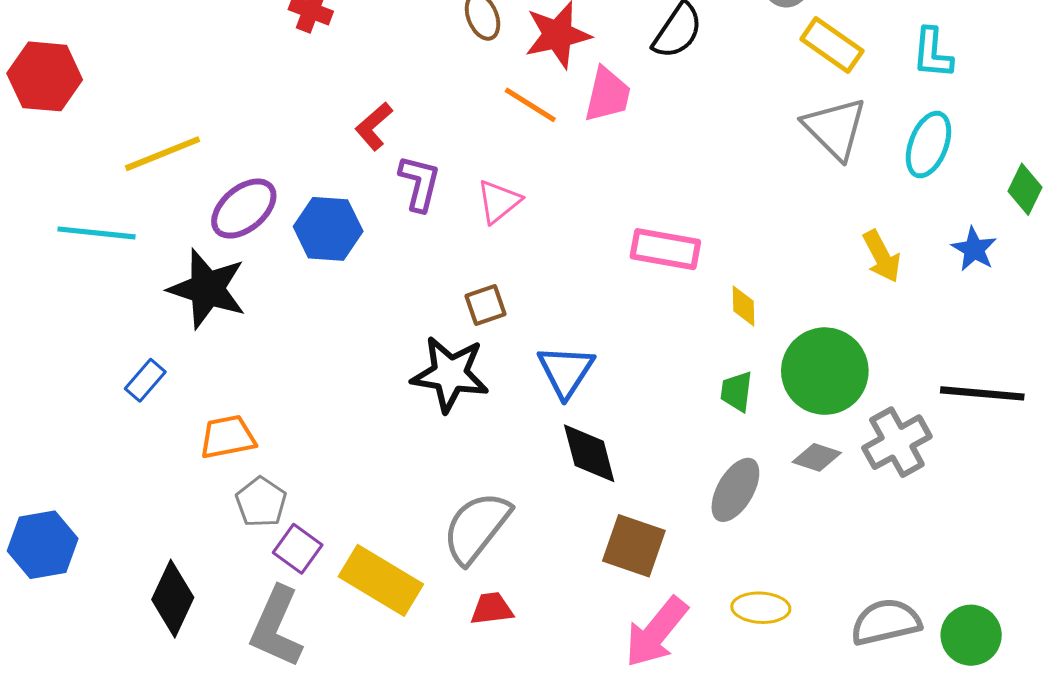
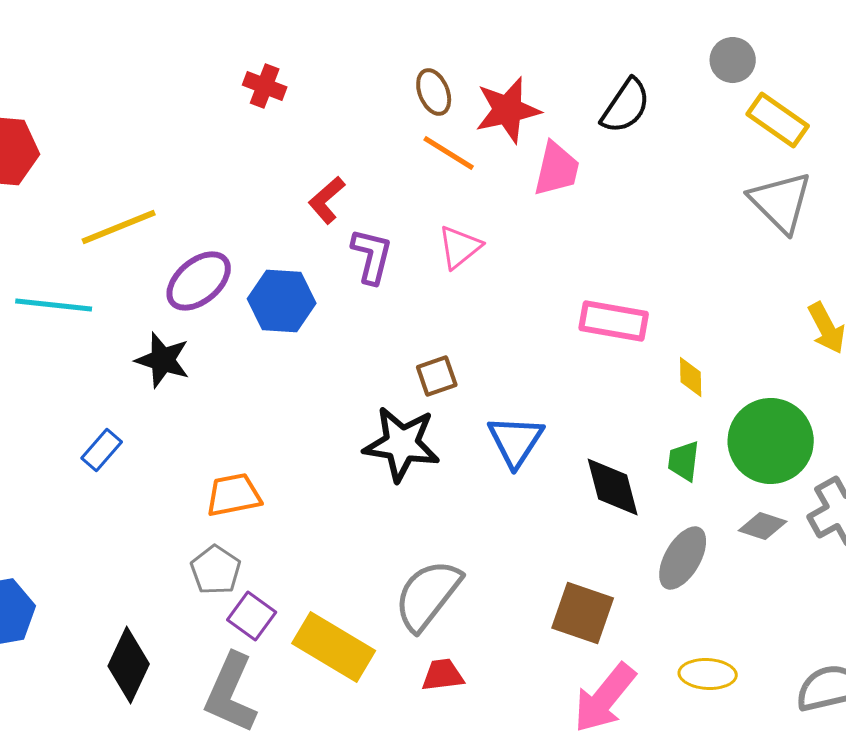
orange line: (530, 105) -> (449, 153), moved
pink triangle: (499, 201) -> (460, 247), moved
black star: (207, 289) -> (163, 360), size x0.7
orange trapezoid: (228, 437) -> (234, 495), moved
black diamond: (589, 453) -> (613, 487), moved

